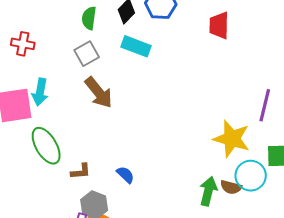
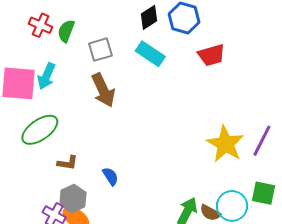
green semicircle: (89, 18) -> (66, 31), moved
red trapezoid: (219, 25) -> (211, 55), moved, turned -120
yellow star: (232, 139) -> (225, 144), moved
green ellipse: (46, 146) -> (40, 130), turned 72

